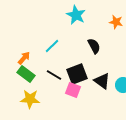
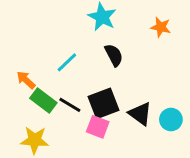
black semicircle: (94, 46) -> (114, 55), moved
orange arrow: (24, 58) -> (26, 80), turned -88
green rectangle: (26, 74) -> (43, 100), moved

